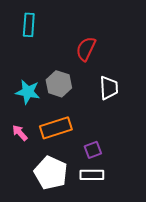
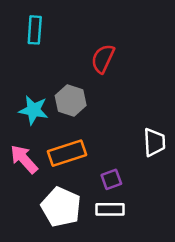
white trapezoid: (109, 88) -> (154, 142), moved
pink arrow: (20, 133) -> (24, 159), size x1.5

